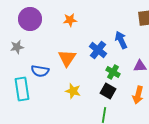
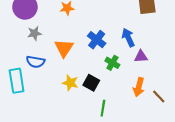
blue arrow: (121, 40) -> (128, 38), moved
gray star: (17, 47) -> (34, 33), moved
black square: (108, 91) -> (91, 83), moved

